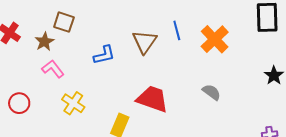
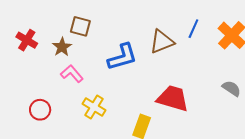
blue line: (177, 30) -> (193, 29), turned 42
brown triangle: (145, 42) -> (162, 42), turned 36
blue L-shape: (104, 55) -> (122, 57), size x1.4

